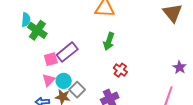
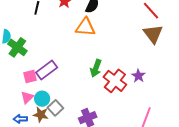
green arrow: (109, 41) -> (96, 68), moved
purple star: (180, 67) -> (138, 76), moved
red cross: (120, 70) -> (115, 81), moved, size x1.6

